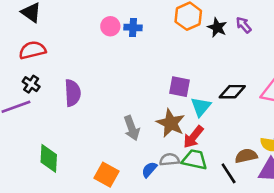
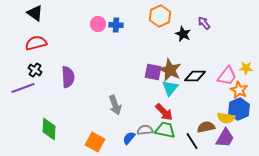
black star: (217, 27) -> (183, 34), moved
brown star: (171, 123) -> (170, 70), moved
red arrow: (193, 137) -> (164, 112), turned -84

